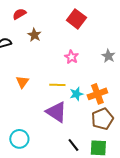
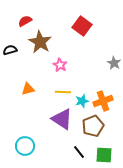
brown star: (34, 35) -> (40, 42), size x1.6
pink star: (71, 57) -> (60, 65), moved
orange triangle: (22, 82) -> (28, 89), turned 40
brown pentagon: (102, 119) -> (93, 126), moved

